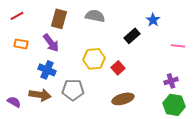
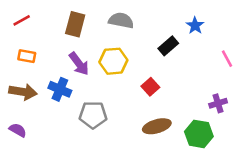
purple arrow: (51, 43) -> (79, 64), moved
pink line: (178, 46) -> (227, 59), turned 56
yellow hexagon: (94, 59) -> (113, 61), moved
brown arrow: (40, 95) -> (23, 92), moved
green hexagon: (174, 105) -> (199, 134), moved

